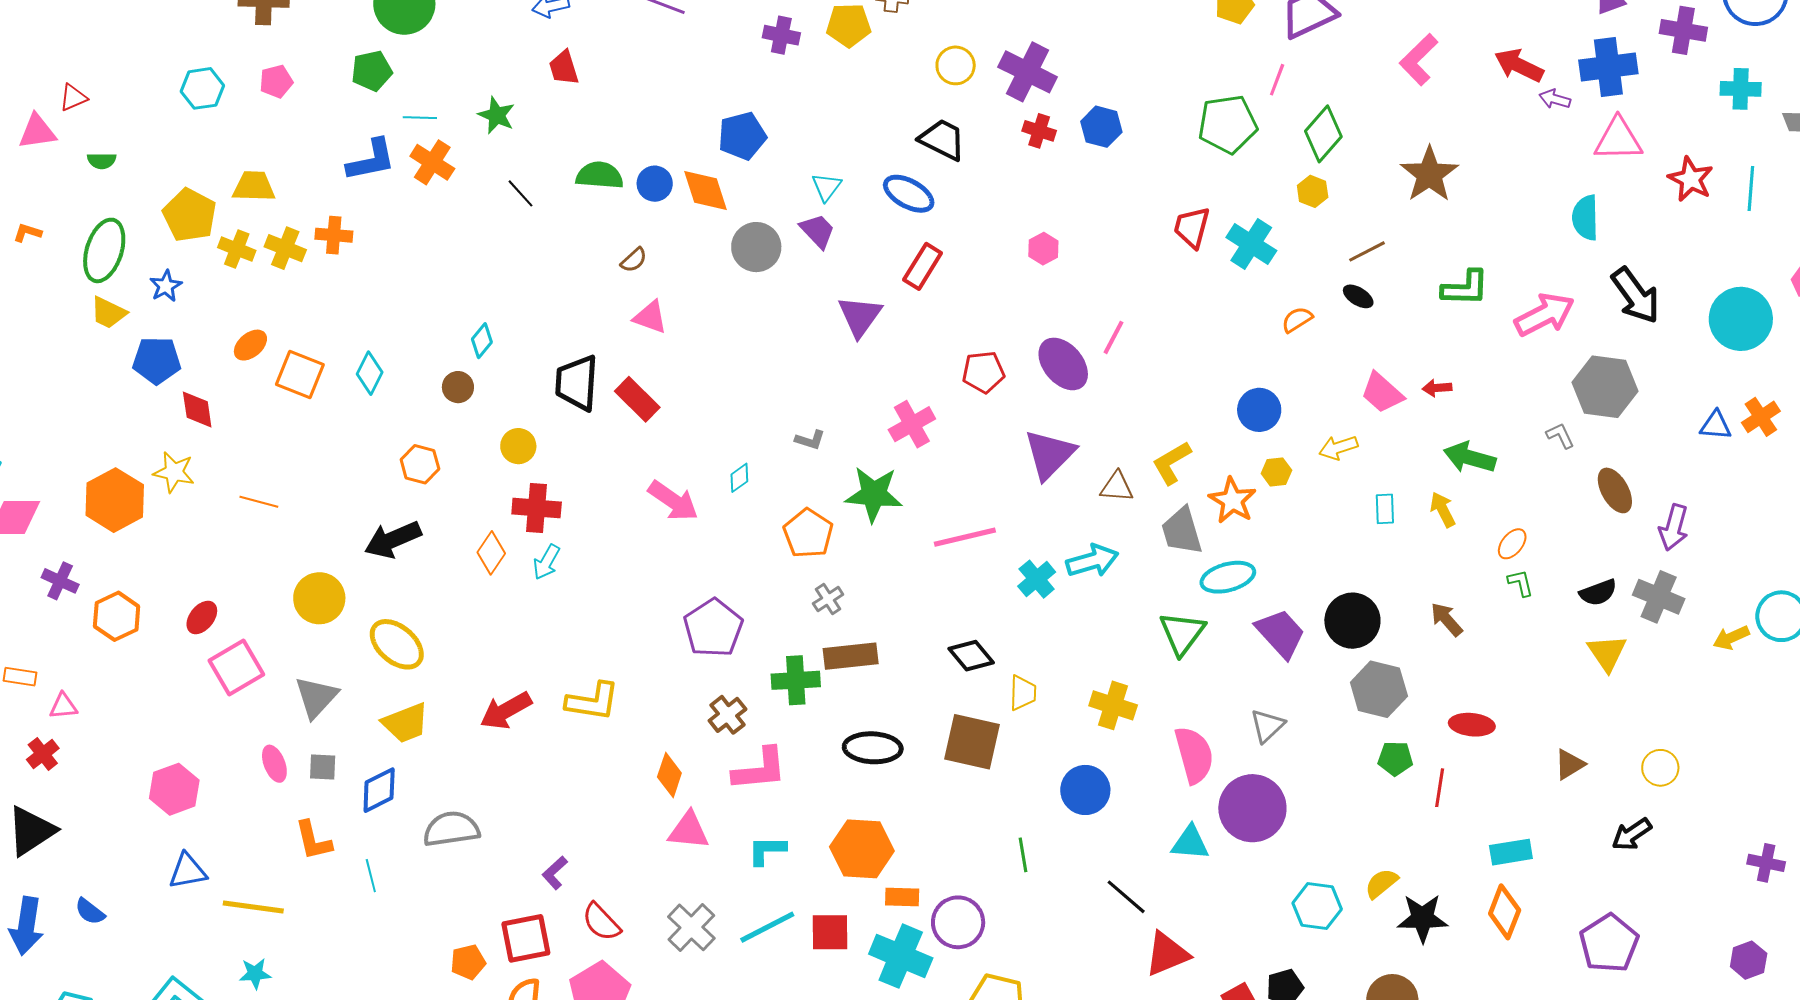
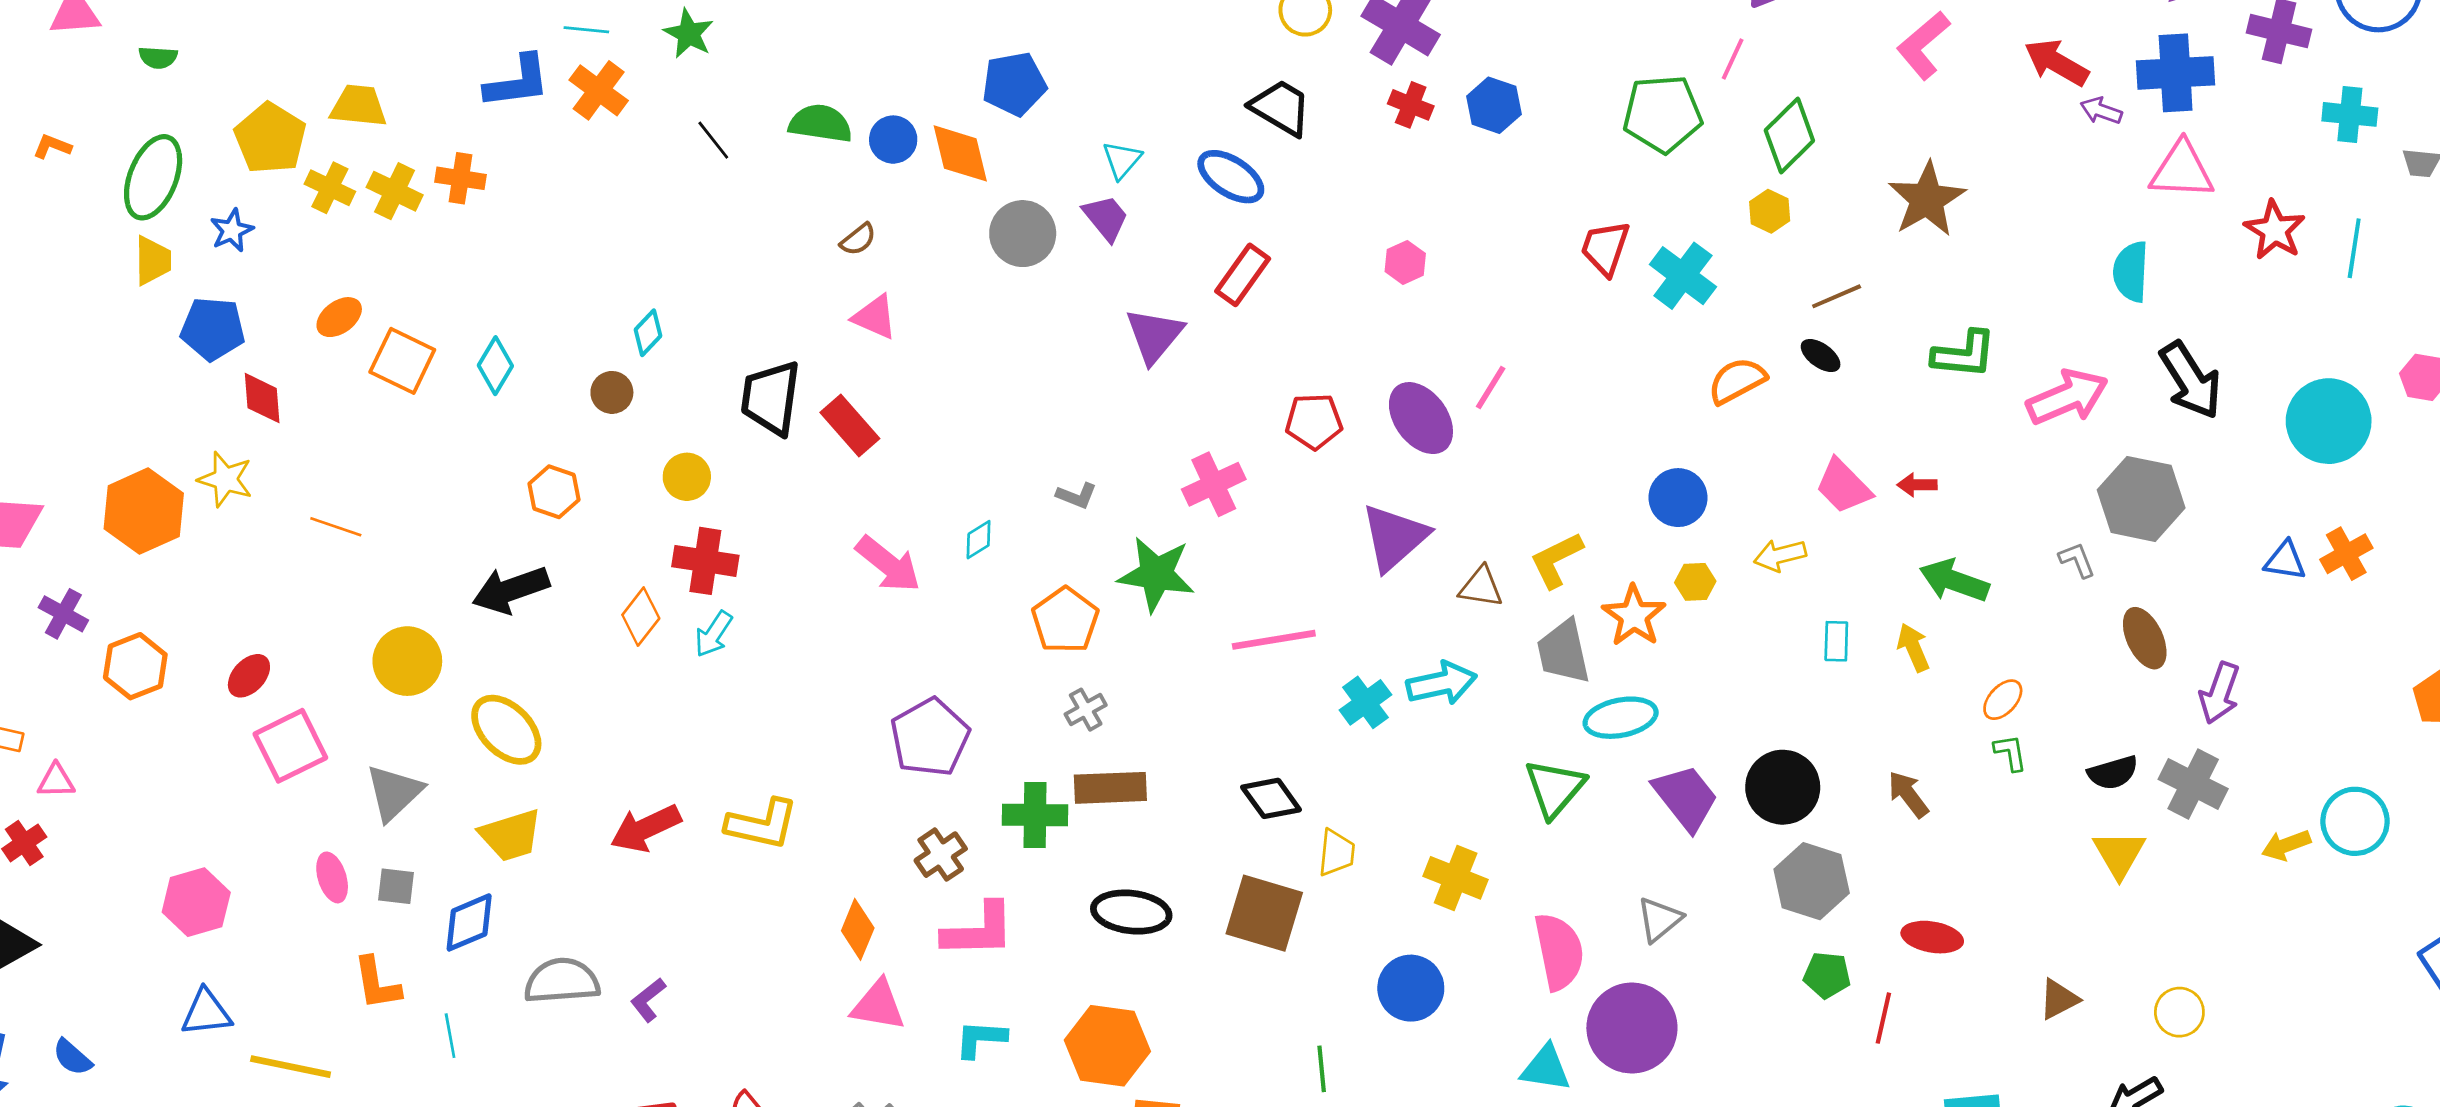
yellow trapezoid: (108, 313) -> (153, 261), turned -120
orange semicircle: (1297, 320) -> (1737, 381), size x1.4
purple L-shape: (555, 873) -> (648, 1000), moved

